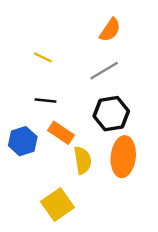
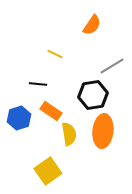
yellow line: (43, 57) -> (55, 54), moved
gray line: (104, 71) -> (112, 66), moved

